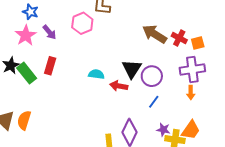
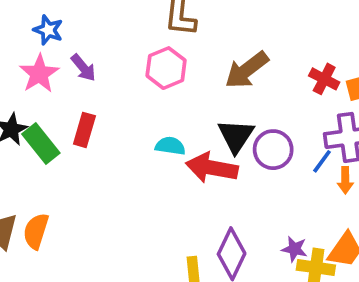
pink hexagon: (82, 23) -> (166, 68), moved
brown arrow: (155, 34) -> (247, 70), moved, turned -70
red arrow: (119, 86) -> (212, 168), size x1.5
blue line: (154, 102) -> (322, 161), moved

